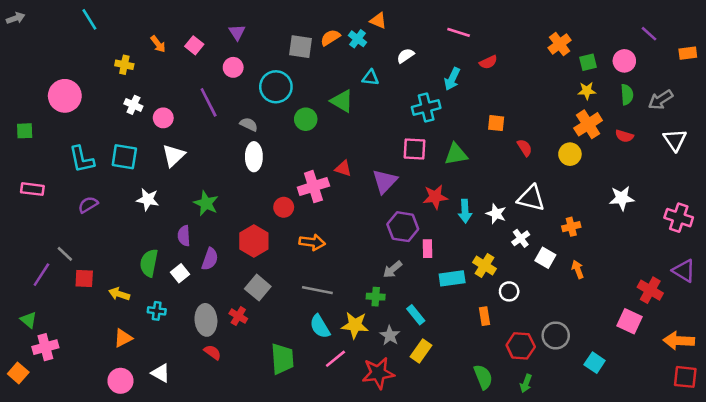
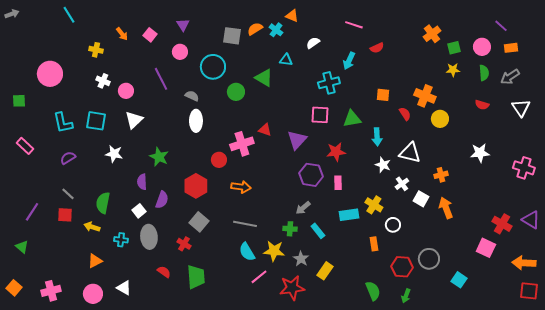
orange rectangle: (688, 53) -> (511, 48), moved
orange cross: (588, 124) -> (425, 96), moved, turned -35
pink rectangle: (32, 189) -> (25, 146), turned 36
cyan arrow: (465, 211) -> (377, 137), moved
pink rectangle: (427, 249) -> (338, 183), moved
gray line: (65, 254) -> (68, 194), moved
green semicircle: (149, 263) -> (103, 203), moved
orange arrow: (578, 269) -> (446, 208), size x1.5
purple triangle: (684, 271) -> (531, 220), moved
cyan rectangle: (416, 315) -> (318, 231), moved
gray ellipse: (206, 320) -> (149, 237), moved
pink cross: (45, 347) -> (51, 291), moved
green trapezoid: (282, 359) -> (196, 277), moved

